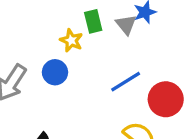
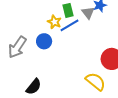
blue line: (126, 82) -> (70, 25), moved

